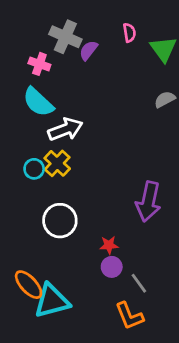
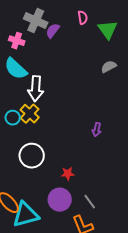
white arrow: (65, 129) -> (36, 89), turned 115
purple arrow: (148, 202) -> (97, 130), moved, size x0.5
purple circle: (112, 267) -> (60, 200), moved, size x1.5

